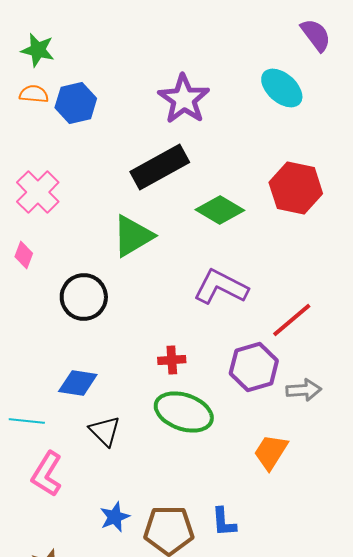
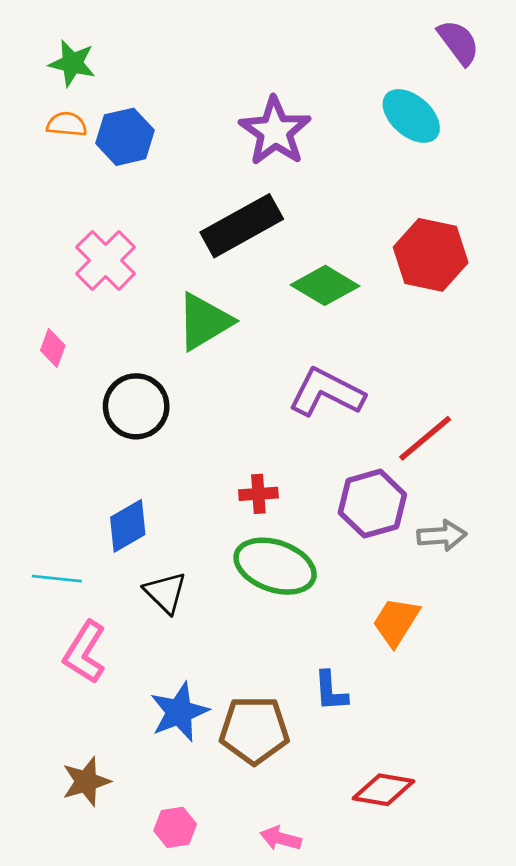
pink cross: (38, 192) -> (106, 260), moved
blue diamond: (78, 383) -> (128, 526), turned -39
blue star: (115, 517) -> (179, 712), size x1.4
blue L-shape: (224, 522) -> (331, 691), moved

